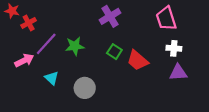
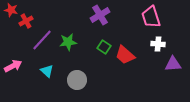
pink arrow: (24, 60) -> (13, 66), moved
purple triangle: (178, 73) -> (173, 64), moved

